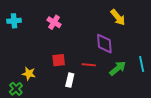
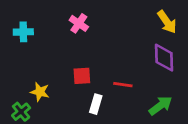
cyan cross: (14, 21) -> (23, 32), moved
purple diamond: (104, 44) -> (164, 58), moved
green arrow: (118, 68) -> (160, 106), moved

